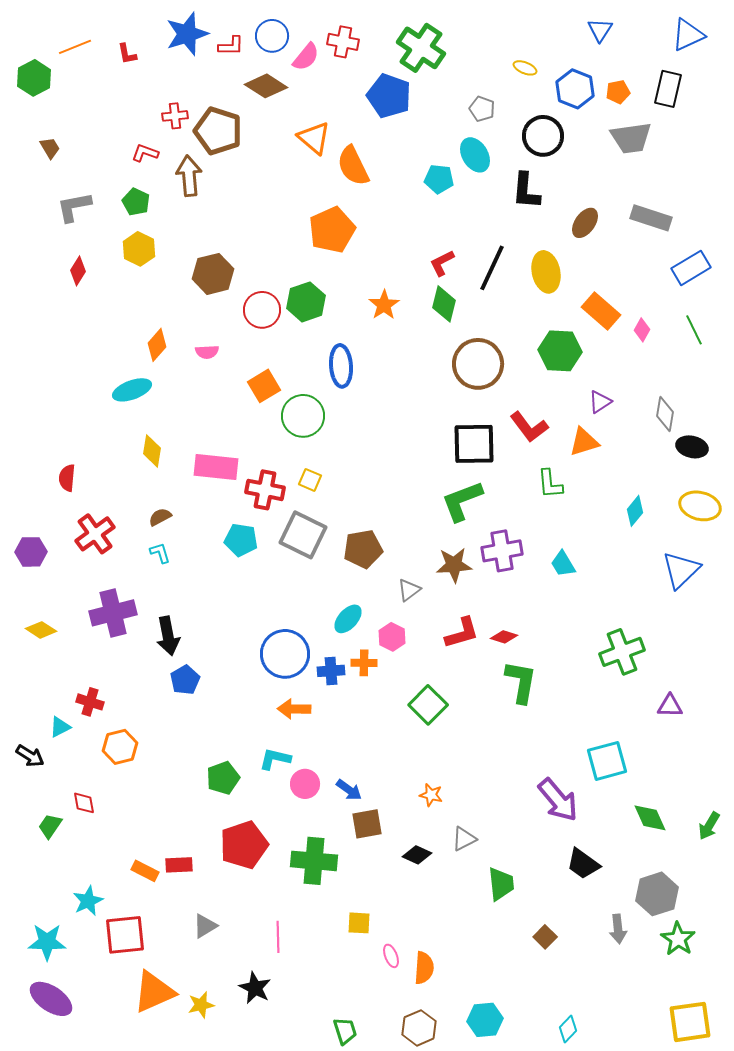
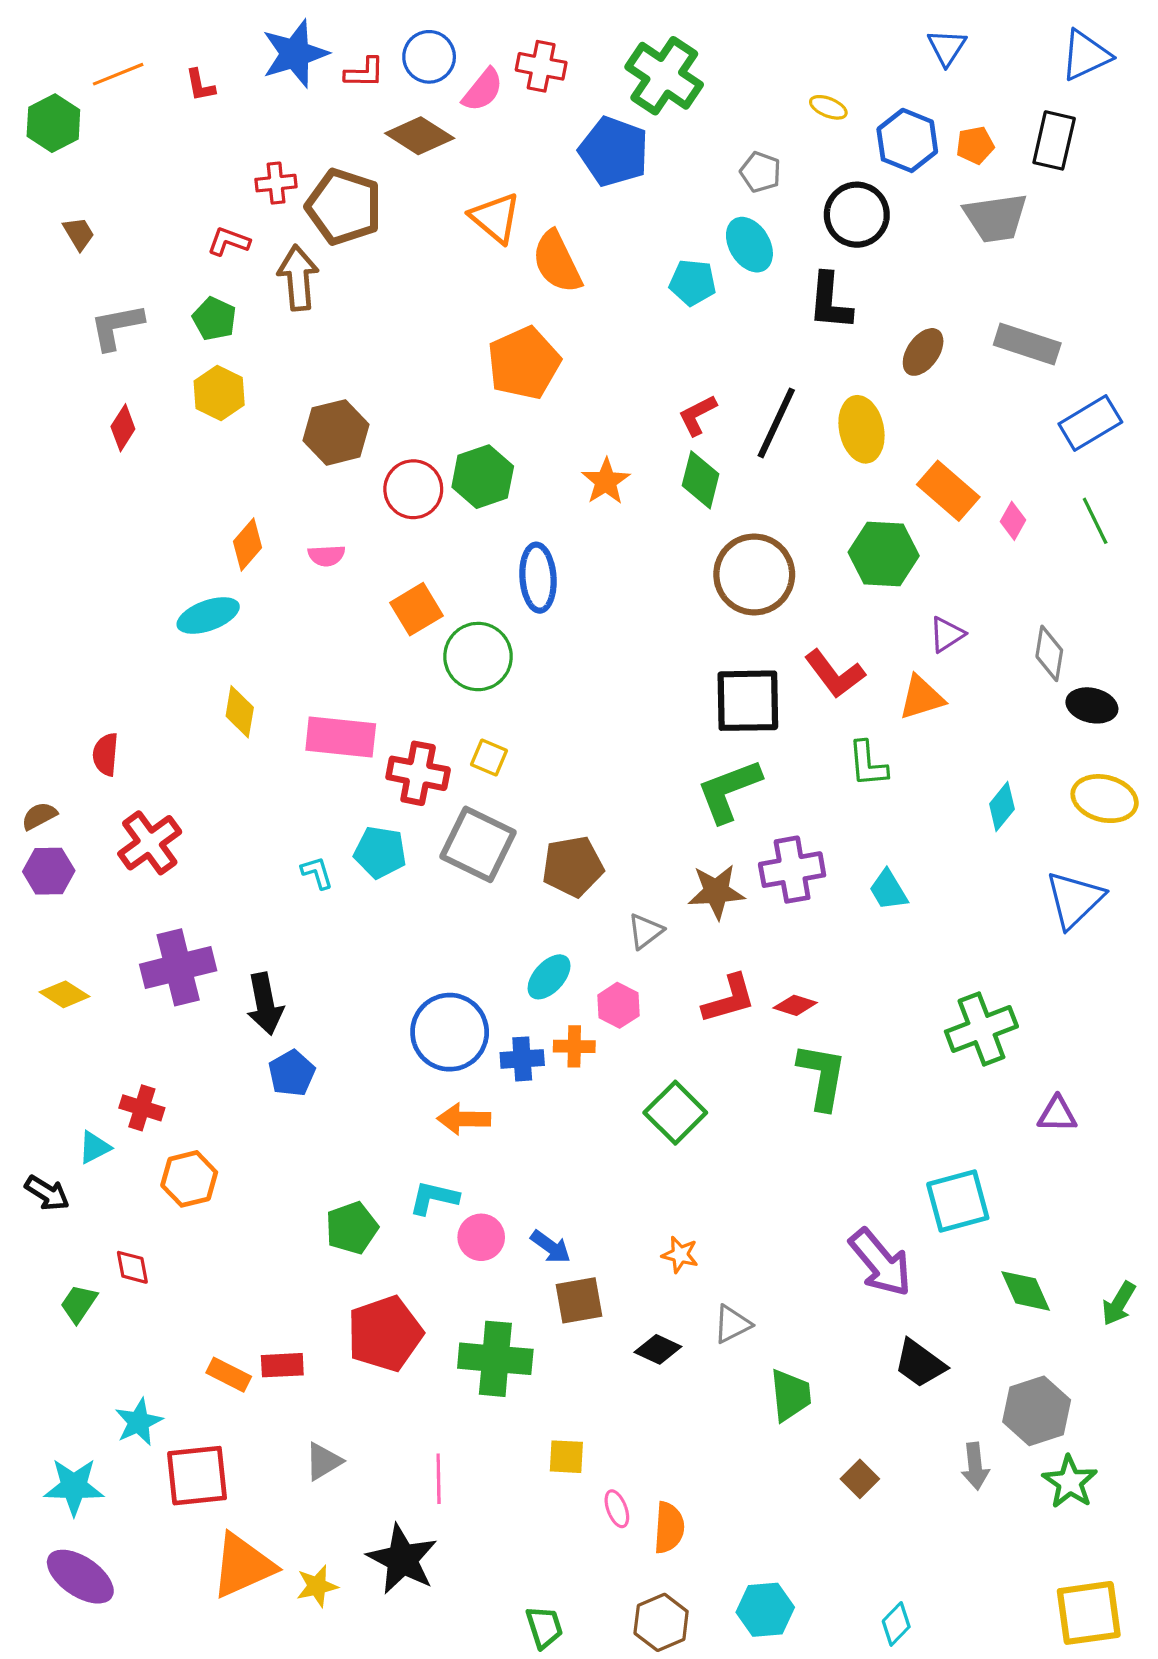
brown semicircle: (160, 517) -> (39, 816), moved
cyan L-shape: (160, 553) -> (317, 873), moved
black star: (255, 988) -> (402, 1559), size x1.4

